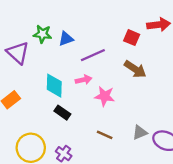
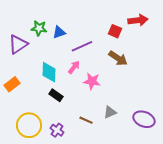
purple triangle: (18, 53) -> (18, 44), turned 45
pink arrow: (84, 80) -> (74, 67), turned -40
gray triangle: (140, 133) -> (110, 112), moved
brown line: (105, 135) -> (86, 120), moved

